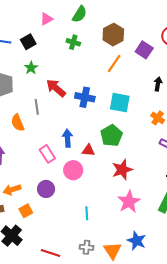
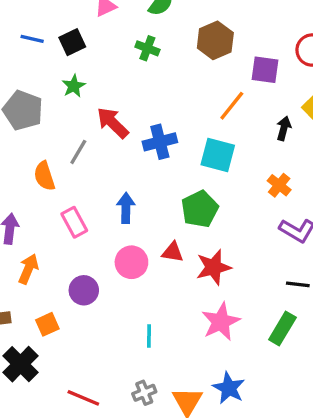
purple square: (144, 50) -> (265, 70), turned -30
orange line: (114, 64) -> (232, 106), moved
blue cross: (85, 97) -> (160, 142), turned -30
gray line: (37, 107) -> (78, 152), turned 35
red triangle: (88, 150) -> (173, 252), moved
pink rectangle: (47, 154) -> (74, 222), moved
orange arrow: (12, 190) -> (28, 269), moved, turned 126
gray cross: (87, 247) -> (144, 393), turned -32

